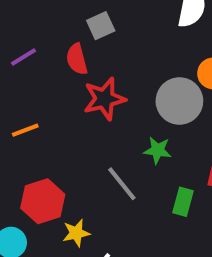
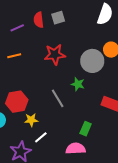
red semicircle: (77, 59) -> (39, 20), moved
orange line: (25, 130) -> (14, 56), moved
green rectangle: (183, 202) -> (86, 129), moved

